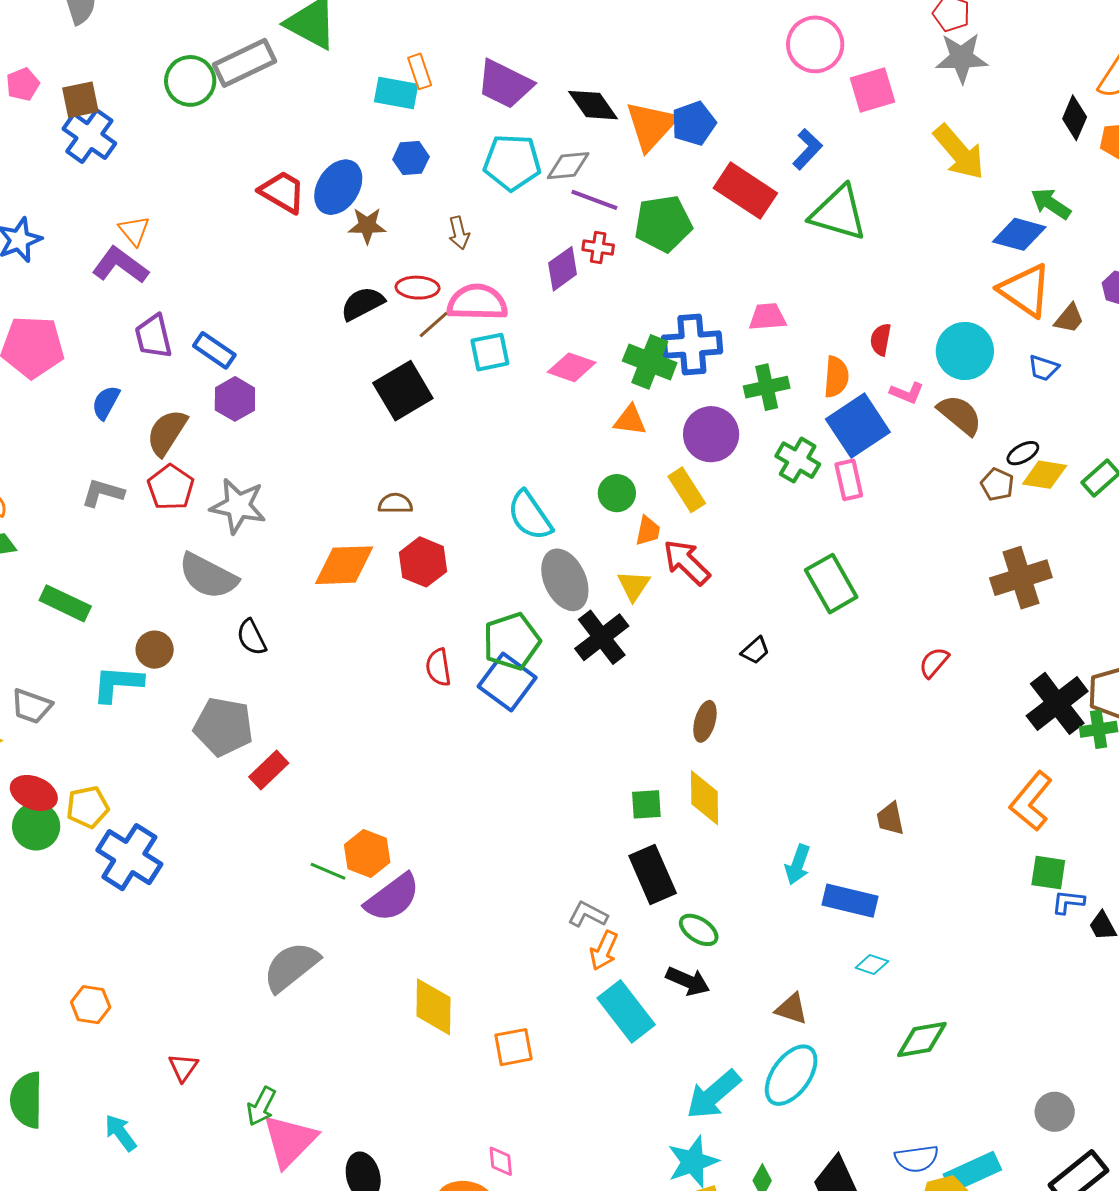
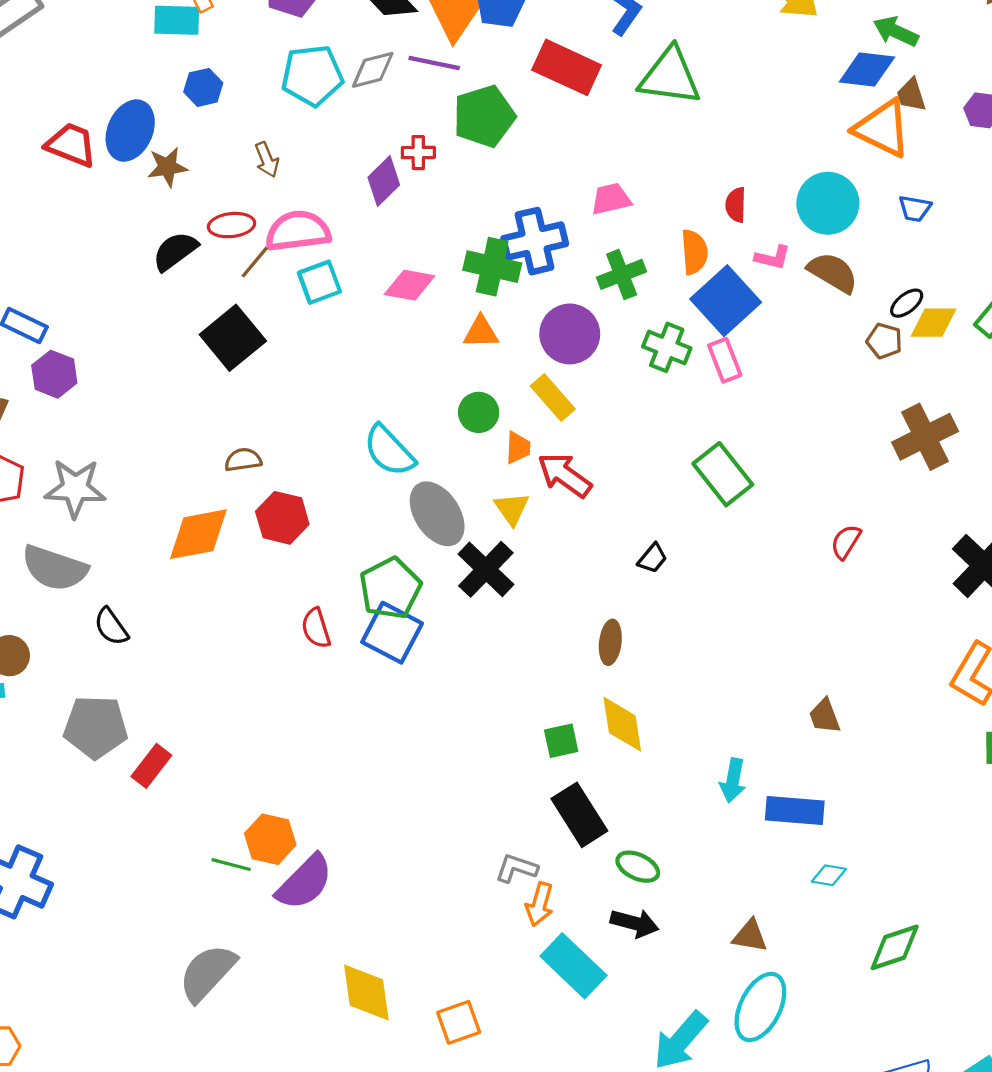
purple line: (594, 200) -> (434, 63), moved
brown trapezoid: (1069, 318) -> (911, 95), moved, turned 132

